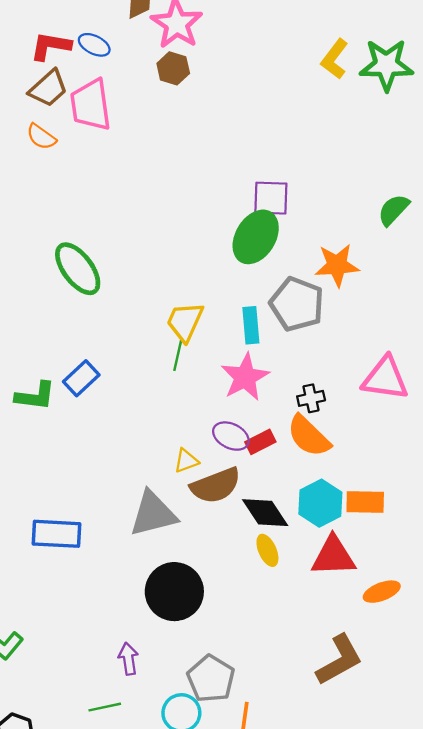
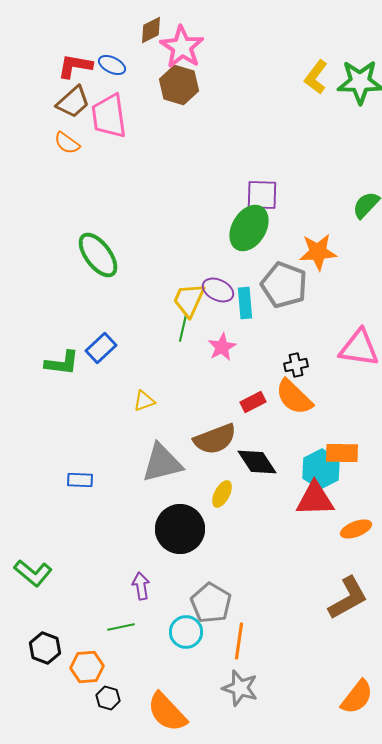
brown hexagon: (173, 68) -> (179, 85), size x1.4
pink star: (245, 377) -> (222, 347), moved, size x0.7
purple ellipse: (231, 436) -> (218, 290), moved
yellow triangle: (186, 461) -> (144, 401), moved
cyan hexagon: (320, 503) -> (321, 469), moved
blue rectangle: (57, 534) -> (80, 480), size x0.6
yellow ellipse: (267, 550) -> (222, 494), moved, turned 52
brown L-shape: (339, 660) -> (348, 598), moved

